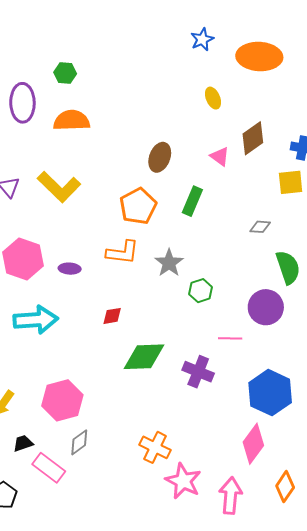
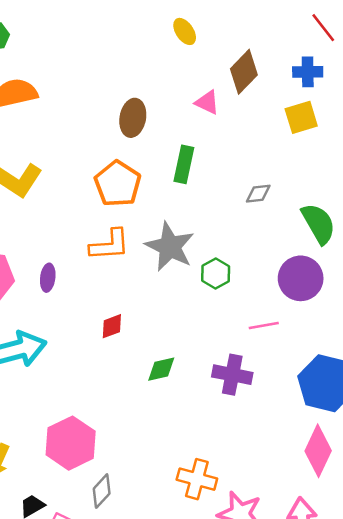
gray diamond: (260, 227) -> (258, 194), moved
gray star: (169, 263) -> (170, 247), size x1.4
purple ellipse: (70, 269) -> (48, 278), turned -75
green diamond: (144, 357) -> (161, 369), size x0.6

